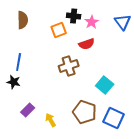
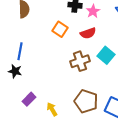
orange square: (59, 30) -> (60, 29), moved, turned -35
brown cross: (69, 66) -> (80, 61), moved
cyan square: (105, 85) -> (106, 55), moved

